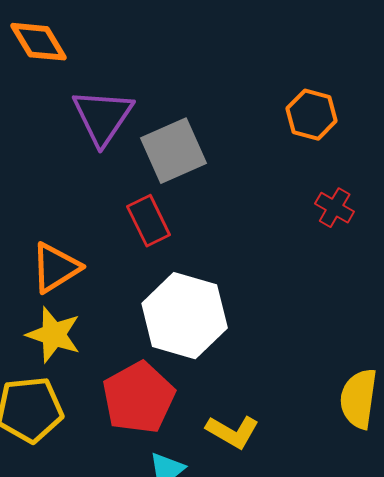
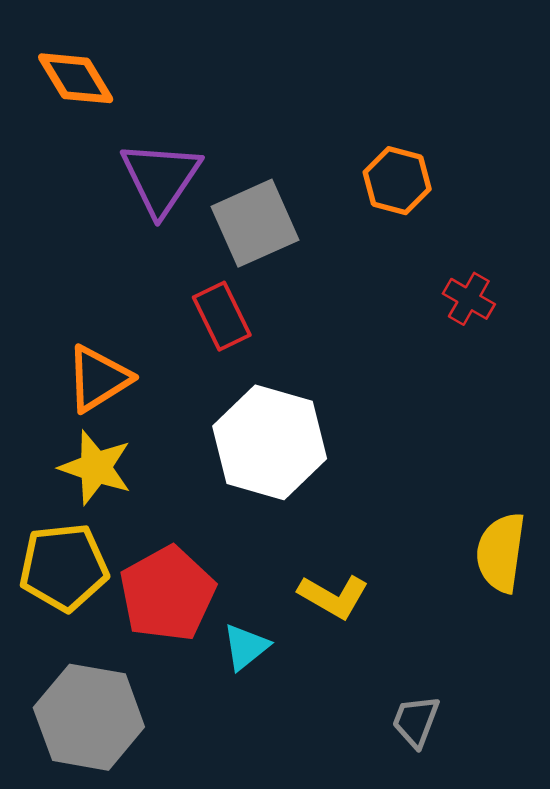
orange hexagon: (312, 115) -> (397, 181), moved
red pentagon: (139, 398) -> (167, 594), moved

